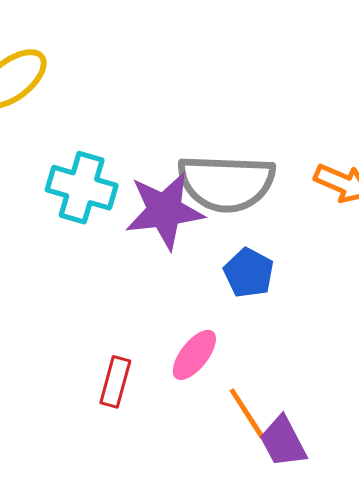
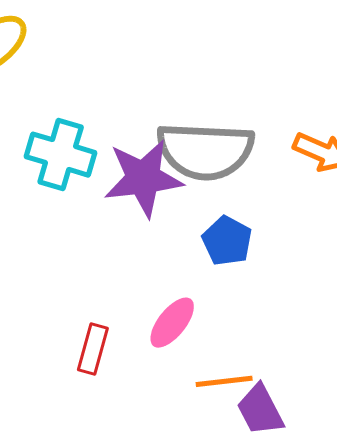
orange line: (247, 413) -> (224, 381), turned -64

